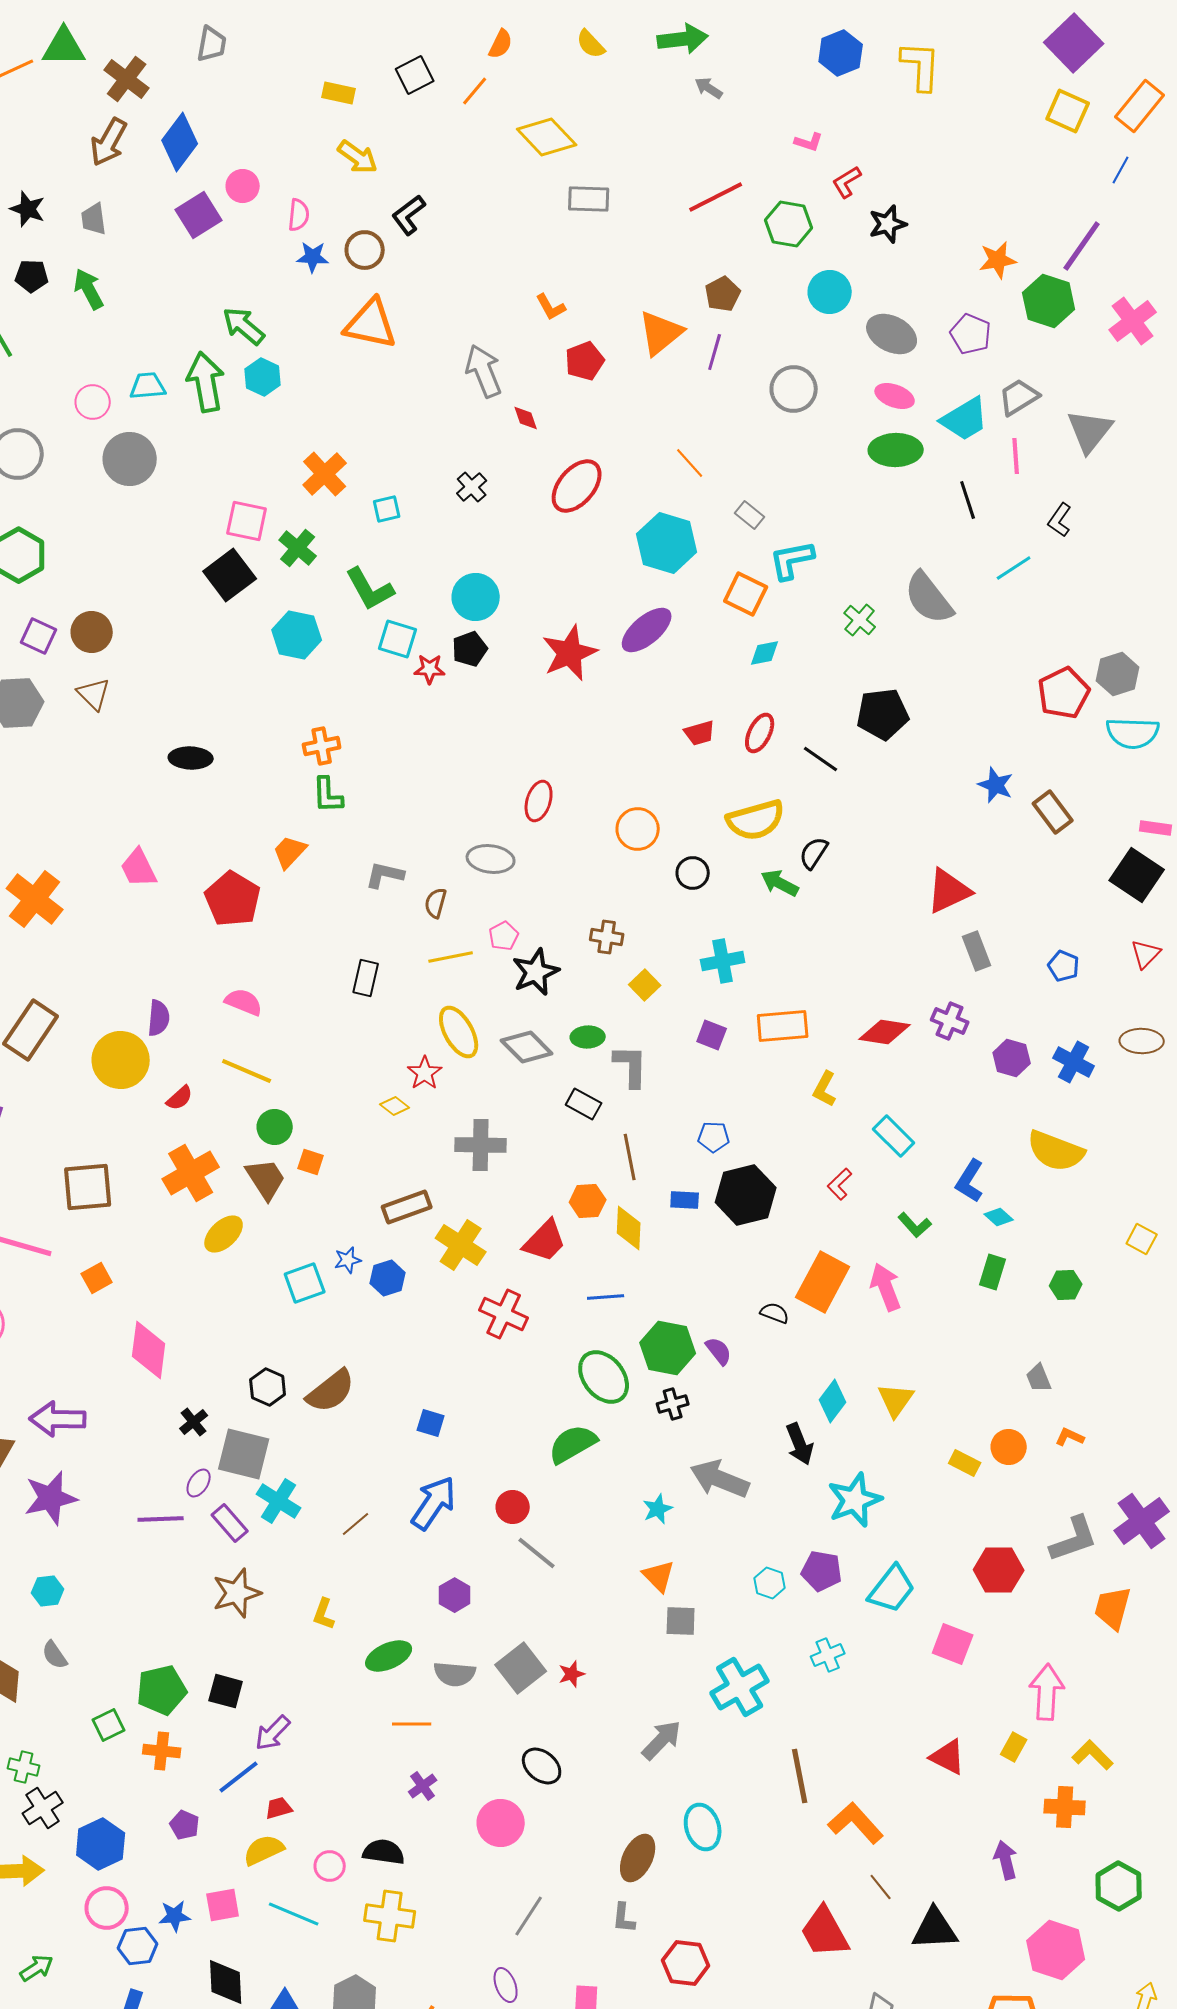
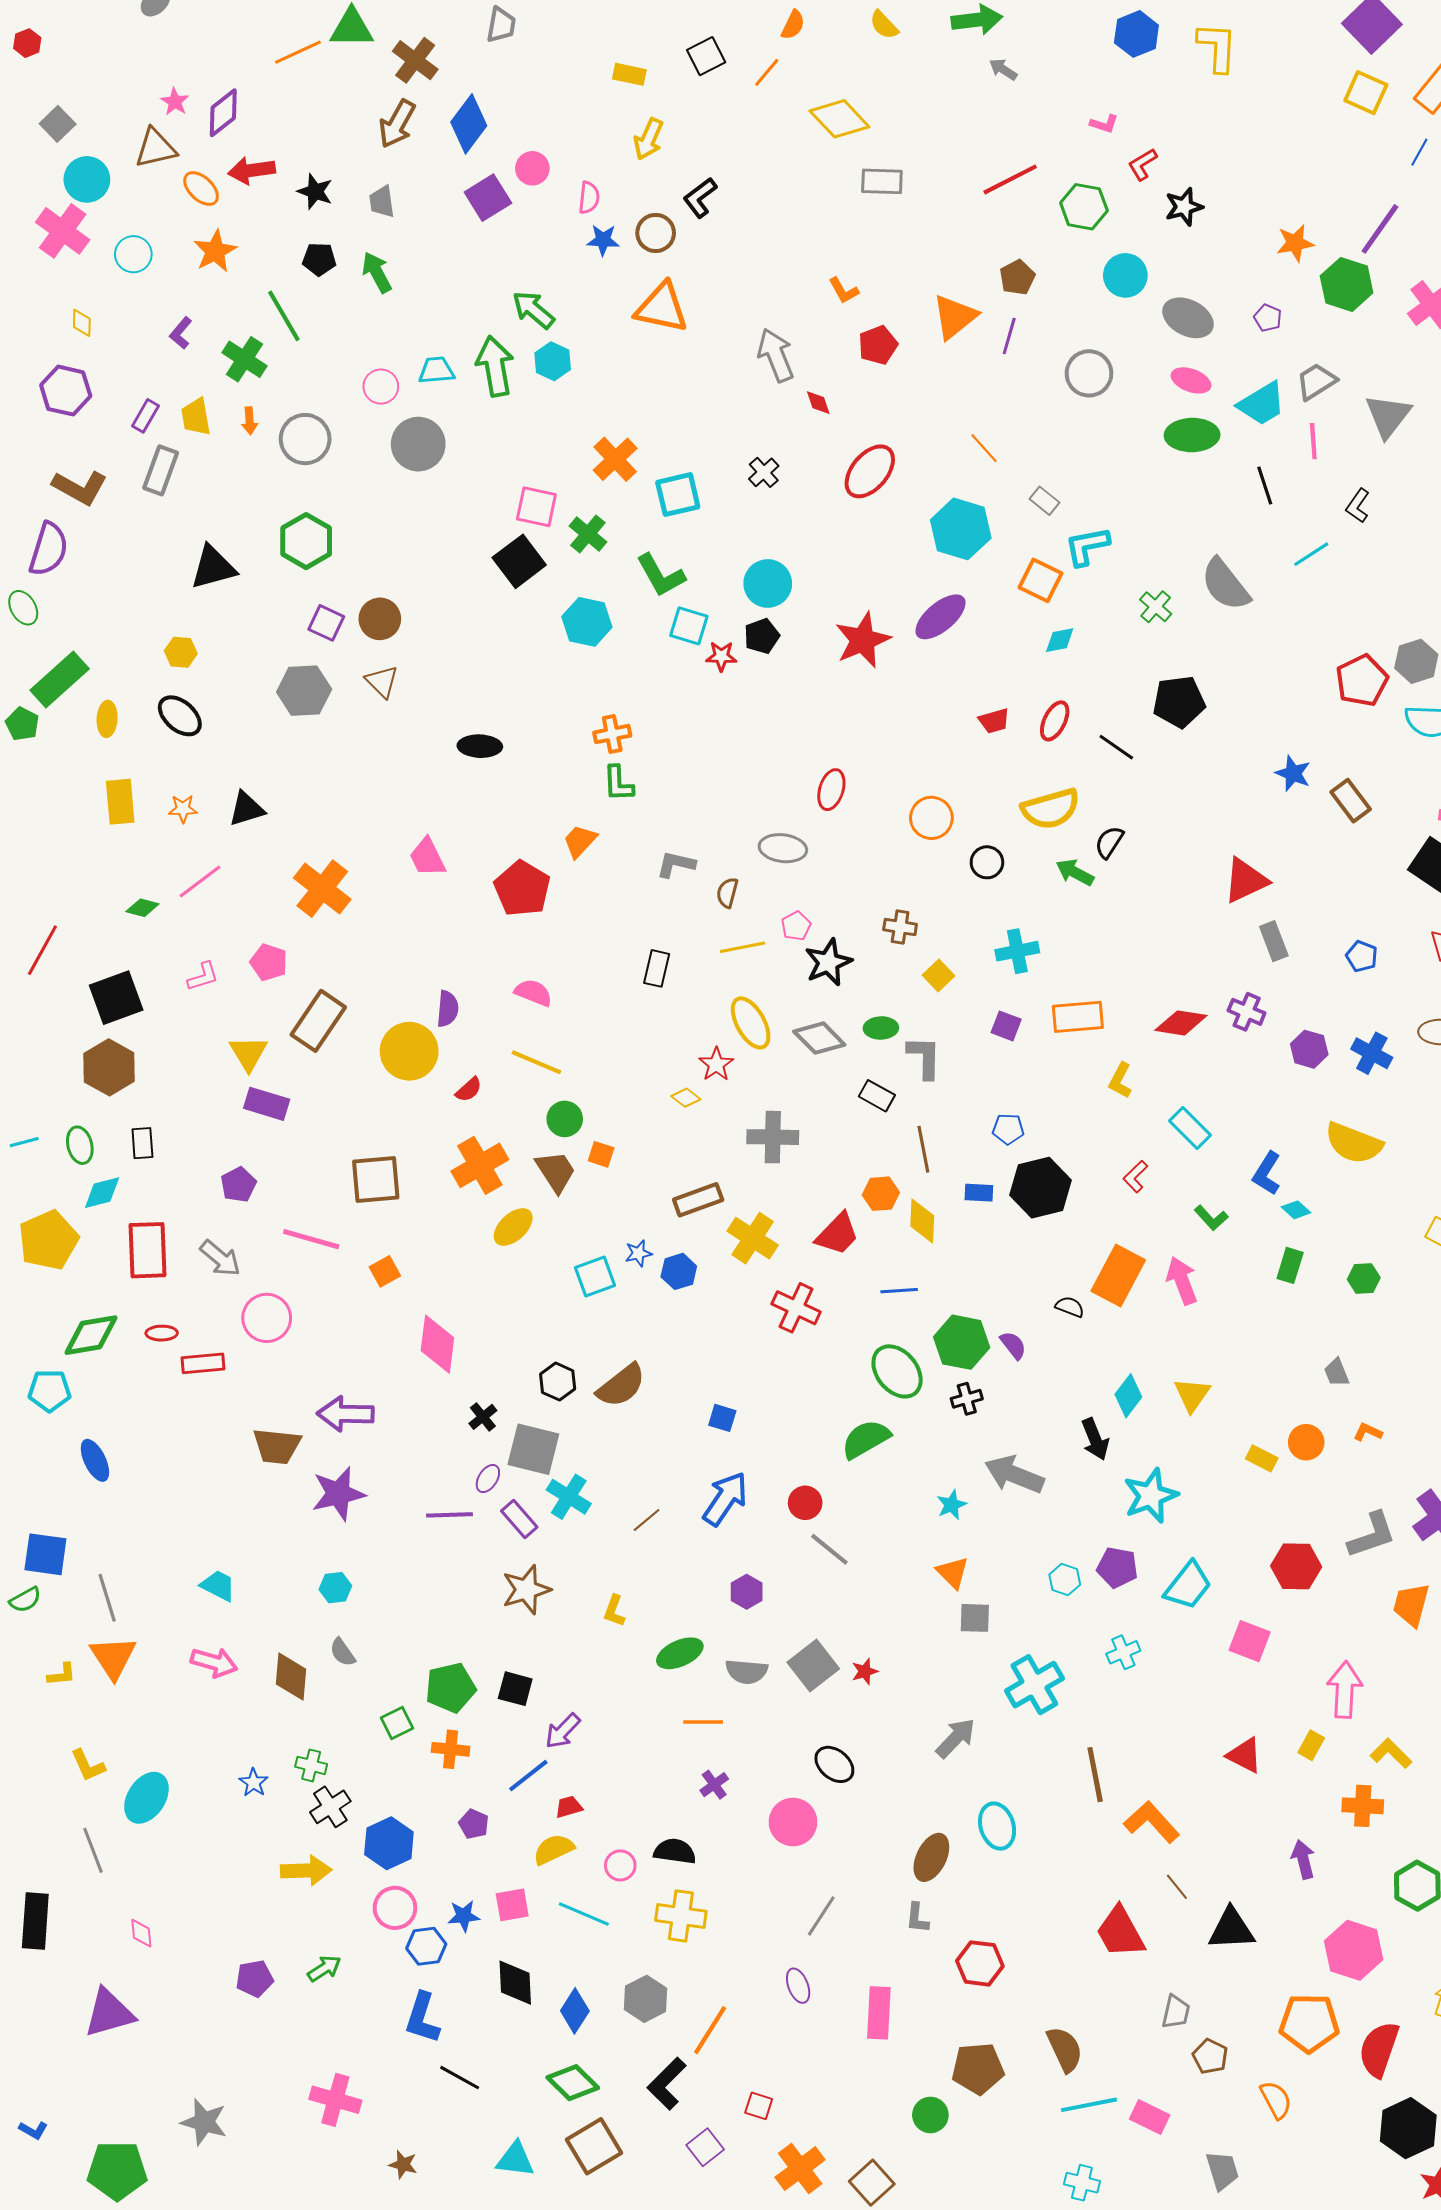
yellow arrow: (358, 157) -> (649, 139), turned 78
purple pentagon: (971, 334) -> (1268, 318), size x0.7
cyan square: (387, 509) -> (678, 495), size x1.6

